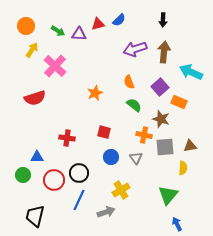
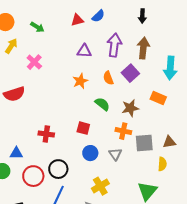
purple triangle: (79, 34) -> (84, 51), moved
purple arrow: (135, 49) -> (114, 45), turned 115
pink cross: (55, 66) -> (34, 62), size x0.7
cyan arrow: (191, 72) -> (170, 68), turned -110
purple square: (160, 87) -> (130, 73), moved
orange star: (95, 93) -> (80, 81), moved
green semicircle: (134, 105) -> (102, 104), moved
brown star: (161, 119) -> (130, 108), moved, turned -30

